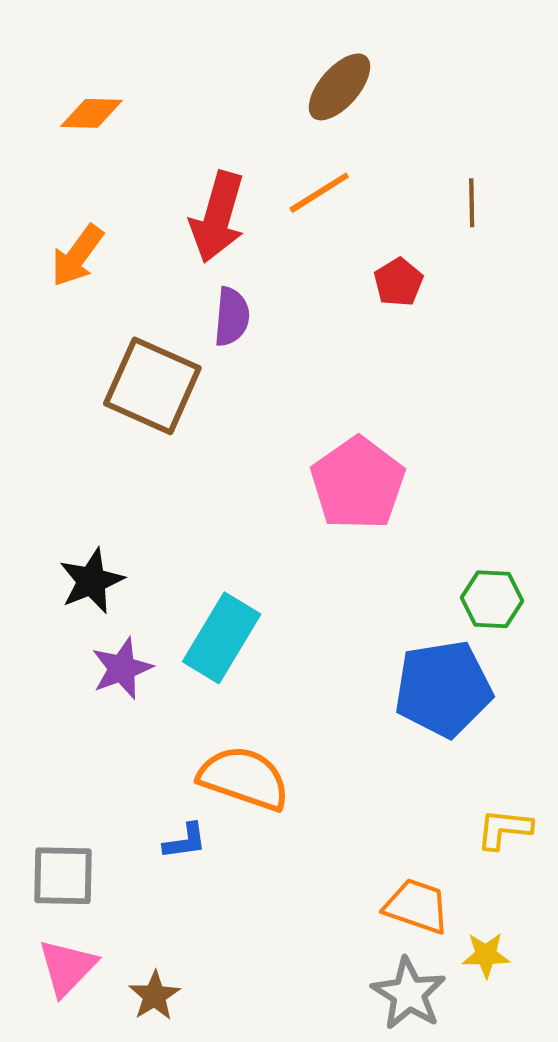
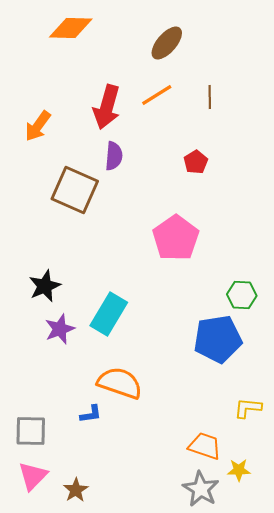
orange diamond: (91, 113) -> (71, 28), moved, size x1.4
brown line: (472, 203) -> (210, 97), moved
red pentagon: (398, 282) -> (196, 162), moved

